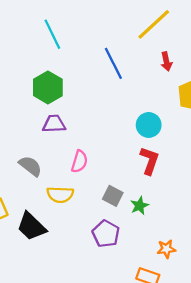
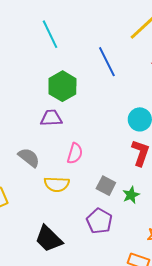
green hexagon: (48, 87) -> (62, 86), moved
black trapezoid: (31, 226) -> (49, 239), moved

